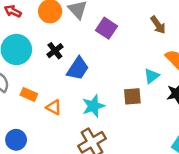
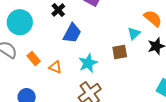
black cross: (55, 51) -> (58, 10), moved
orange rectangle: (29, 94) -> (34, 58), turned 32

